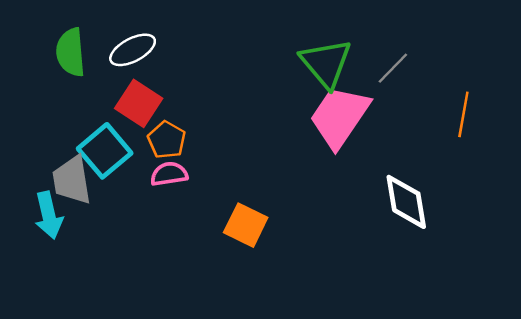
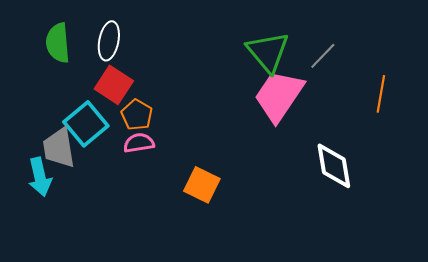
white ellipse: (133, 50) -> (109, 41), turned -51

